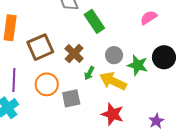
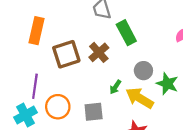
brown cross: (74, 53) -> (99, 52), moved
orange circle: (47, 84) -> (58, 107), moved

